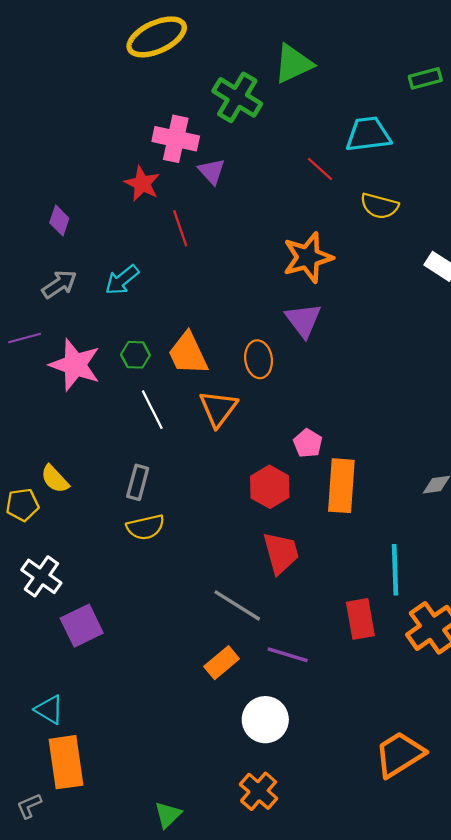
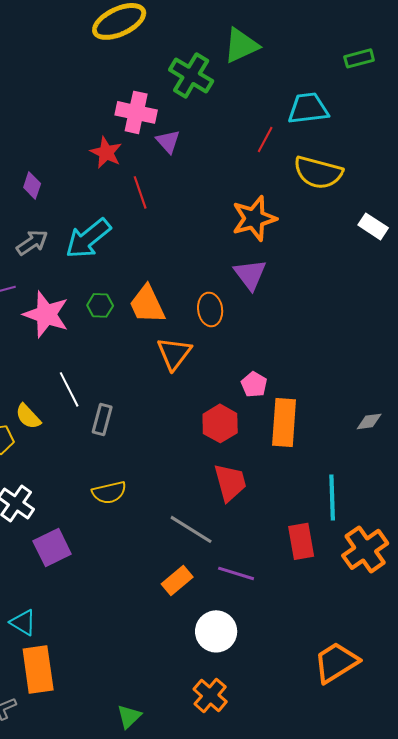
red line: (320, 169) -> (265, 139), turned 76
yellow semicircle: (379, 206) -> (318, 172), size x1.4
cyan arrow: (122, 280) -> (88, 238), size x1.5
white line: (152, 410) -> (69, 389), moved
yellow semicircle: (145, 527) -> (109, 492), moved

